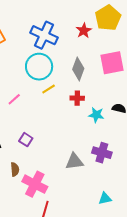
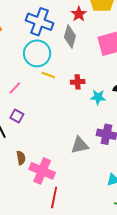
gray diamond: (78, 69) -> (70, 37), moved
yellow line: (49, 89) -> (48, 75), turned 56
purple square: (26, 140) -> (17, 116), moved

